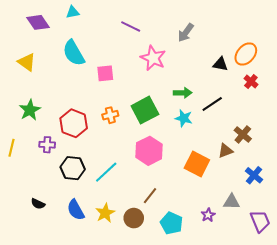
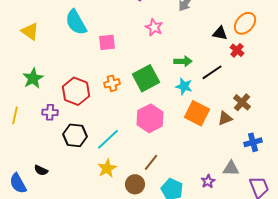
pink star: (153, 58) -> (154, 27), size x0.7
red cross: (251, 82) -> (237, 50), moved
orange square: (197, 164) -> (197, 113), moved
blue cross: (254, 175) -> (253, 142), turned 36
blue semicircle: (76, 210) -> (18, 183), moved
yellow star: (105, 213) -> (107, 168), moved

